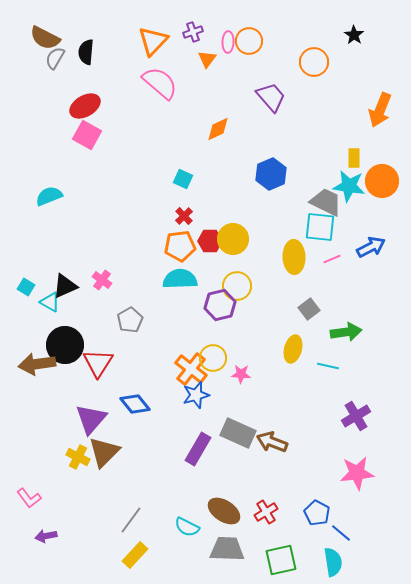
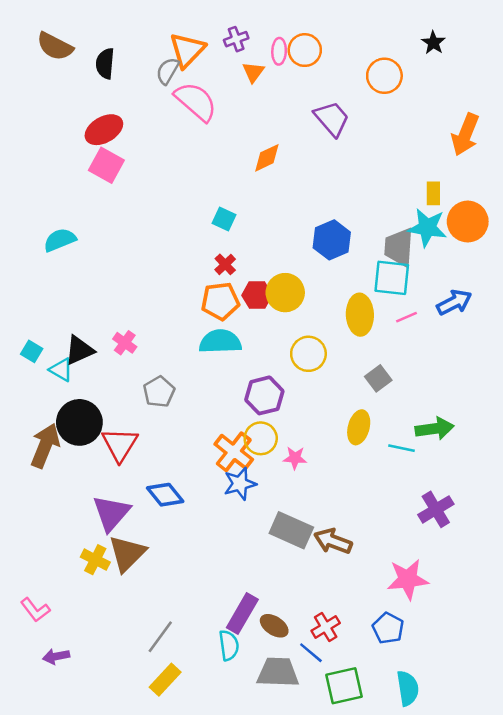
gray semicircle: (55, 58) -> (168, 71), moved
blue hexagon: (271, 174) -> (332, 240), moved
gray trapezoid: (326, 202) -> (399, 247), turned -112
yellow circle: (237, 286) -> (308, 354), moved
purple hexagon: (220, 305) -> (264, 395), moved
green arrow: (346, 332) -> (435, 429), moved
brown arrow: (37, 364) -> (45, 446), turned 120
purple rectangle: (198, 449) -> (242, 614), moved
pink star: (357, 473) -> (408, 579), moved
brown ellipse: (224, 511) -> (274, 626), size x0.7
cyan semicircle: (187, 527) -> (229, 645), turned -125
blue line: (341, 533) -> (311, 653), moved

